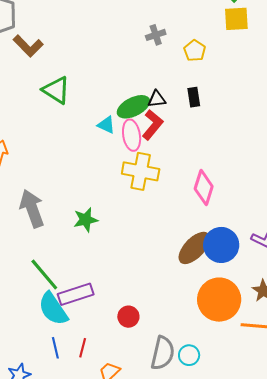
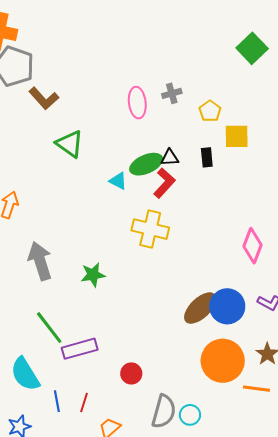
yellow square: (236, 19) -> (237, 136), moved
pink ellipse: (132, 135) -> (137, 103), moved
pink diamond: (204, 188) -> (252, 246), moved
cyan semicircle: (53, 309) -> (25, 374), moved

